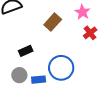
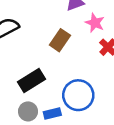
black rectangle: (26, 51) -> (31, 81), size x1.5

